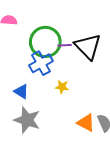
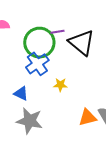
purple line: (65, 45) -> (57, 32), moved
orange triangle: (86, 123) -> (88, 117), turned -36

